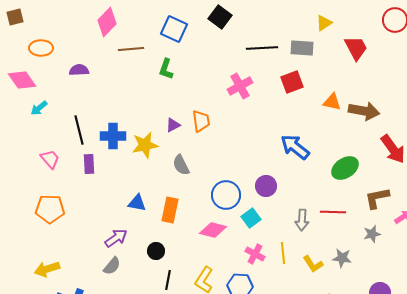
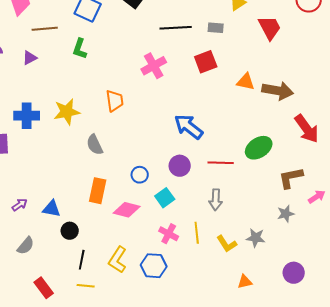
gray rectangle: (302, 48) -> (216, 28), size x0.7
purple triangle: (173, 125) -> (30, 58), moved
yellow star: (145, 145) -> (67, 112), moved
blue arrow: (295, 147) -> (189, 127), moved
blue circle: (226, 195) -> (140, 175), size x0.6
blue triangle: (137, 203) -> (52, 209), moved
orange rectangle: (170, 210) -> (98, 191), moved
red line: (333, 212) -> (221, 163), moved
purple arrow: (116, 238) -> (20, 205), moved, size x0.7

